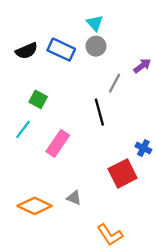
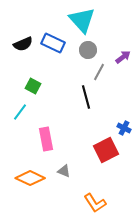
cyan triangle: (95, 23) -> (82, 20), size x1.8
gray circle: (96, 46) -> (88, 50), moved
pink rectangle: (58, 143) -> (46, 139), moved, turned -45

